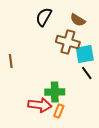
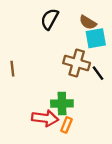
brown cross: (68, 42) -> (77, 63), moved
cyan square: (85, 54) -> (96, 38), moved
black line: (87, 73) -> (98, 73), moved

